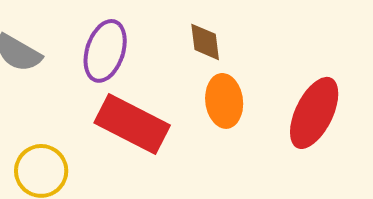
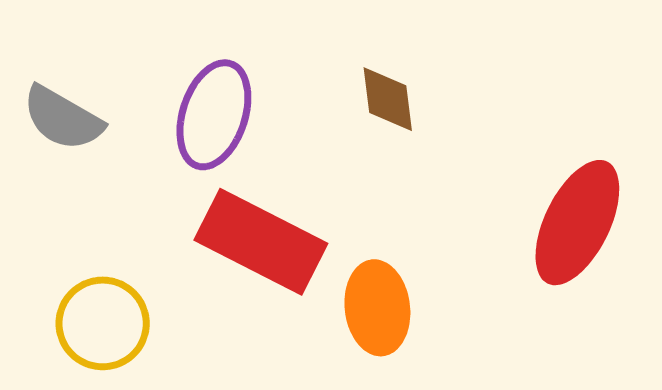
orange ellipse: (224, 101) -> (377, 308), moved

